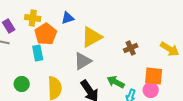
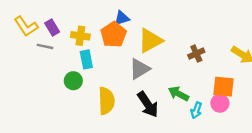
yellow cross: (33, 18) -> (80, 36), moved
orange pentagon: (46, 34) -> (114, 35), moved
green circle: (22, 84) -> (73, 81), moved

